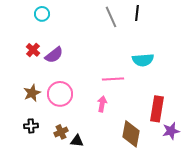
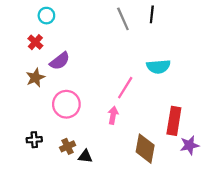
red cross: (33, 50) -> (35, 42), moved
pink line: (113, 79) -> (125, 88), turned -55
brown star: (32, 93) -> (35, 78), moved

